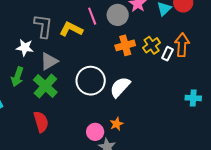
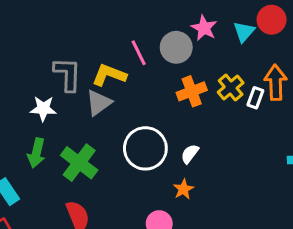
gray triangle: (49, 61) -> (99, 103), moved
white semicircle: (120, 87) -> (190, 154), size x0.6
orange star: (117, 124) -> (183, 189), moved

